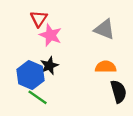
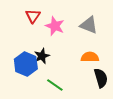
pink star: (50, 35) -> (55, 26), moved
green line: (38, 97) -> (55, 85), moved

